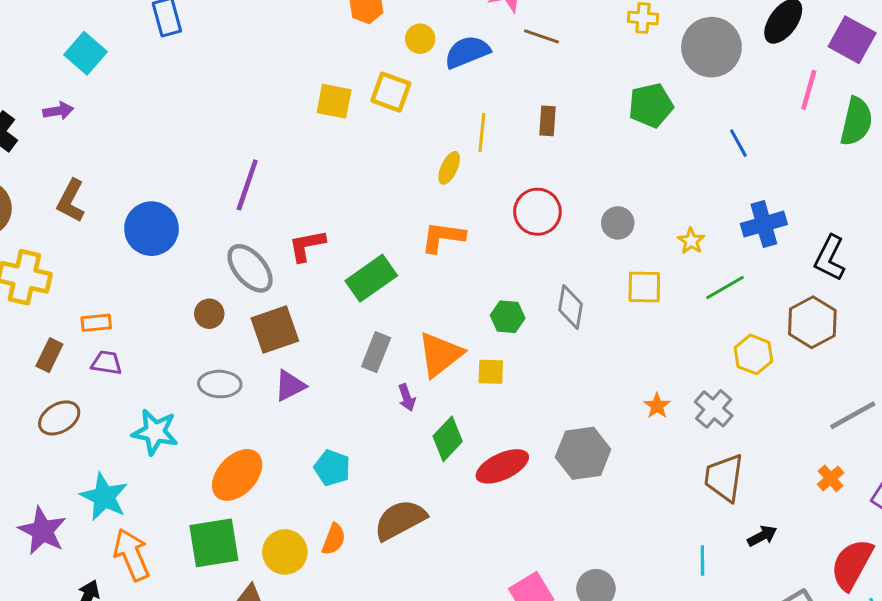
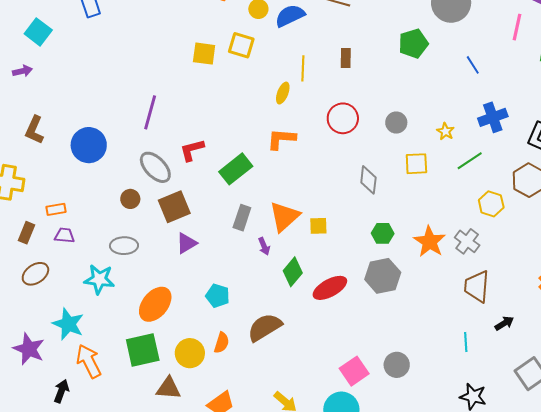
green hexagon: (508, 317) -> (383, 233), moved
gray ellipse: (220, 384) -> (124, 246), moved
orange star: (657, 406) -> (430, 242), size x1.8

